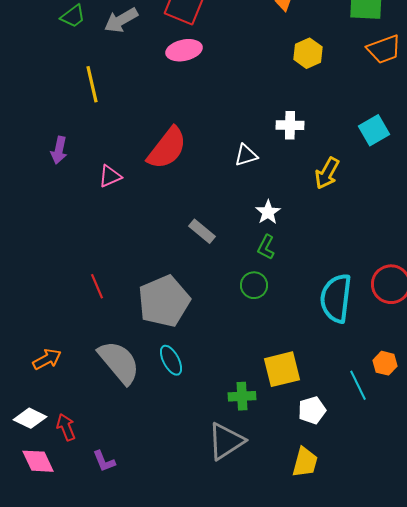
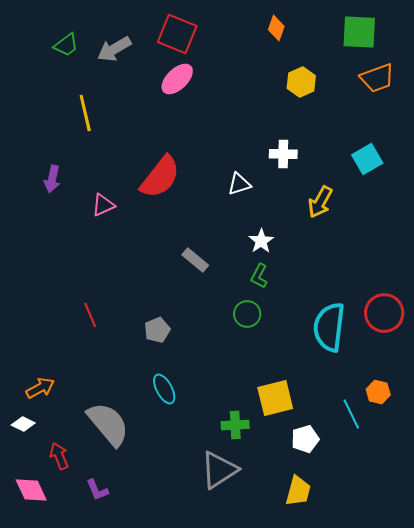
pink ellipse: (184, 50) -> (177, 79), turned -32
gray pentagon: (164, 301) -> (157, 330), size x0.5
gray semicircle: (119, 362) -> (108, 424), moved
white diamond: (30, 418) -> (23, 424), moved, size x0.7

